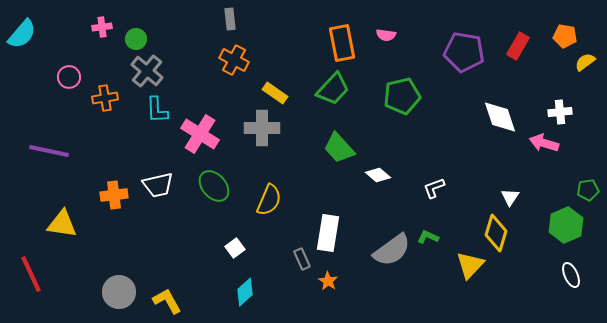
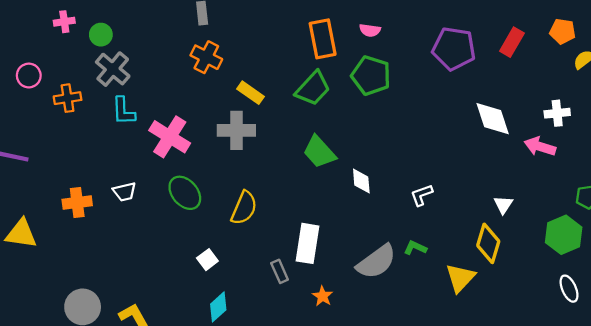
green pentagon: (402, 96) -> (371, 76), moved, turned 30
white diamond: (378, 175) -> (361, 181), turned 45
white trapezoid: (158, 185) -> (125, 192), size x0.7
orange star: (328, 281) -> (323, 296), moved

